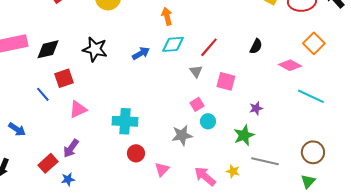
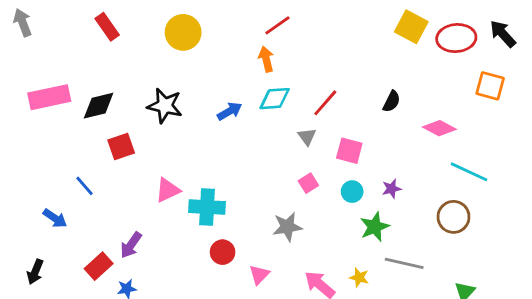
orange square: (314, 43) -> (490, 86), moved, turned -30
blue line: (43, 94) -> (84, 186), moved
pink triangle: (78, 109) -> (168, 190), moved
cyan circle: (208, 121) -> (352, 192), moved
brown circle: (313, 152) -> (454, 217), moved

